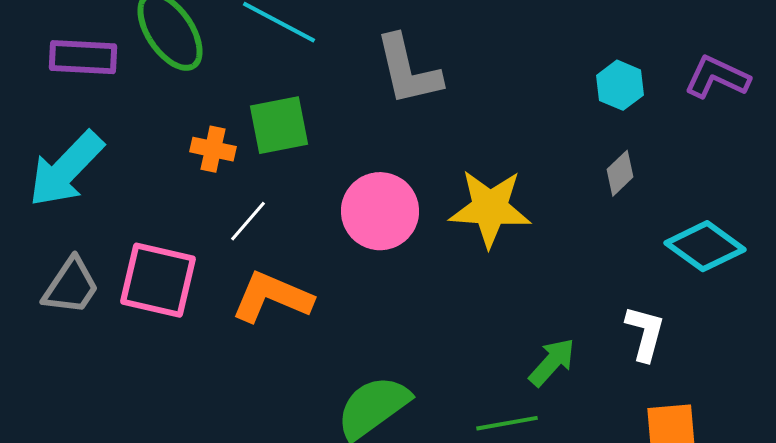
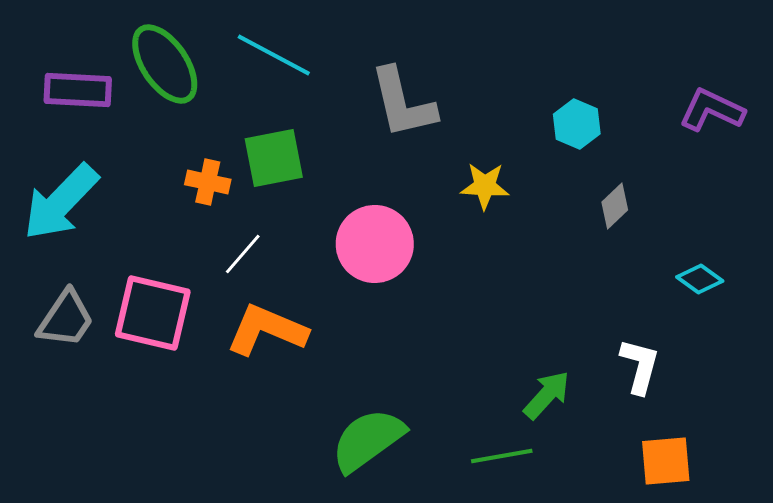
cyan hexagon: (620, 85) -> (577, 124), moved
yellow star: (490, 208) -> (485, 186), moved, size x0.6
cyan diamond: (705, 246) -> (700, 279), size x0.6

